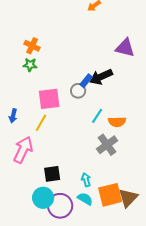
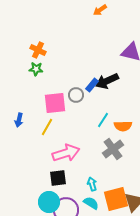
gray circle: (78, 91) -> (76, 95), moved
pink arrow: (23, 150) -> (66, 153), moved, turned 48

